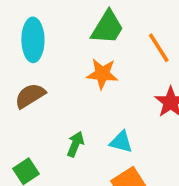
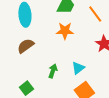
cyan triangle: (121, 142) -> (78, 68), turned -48

